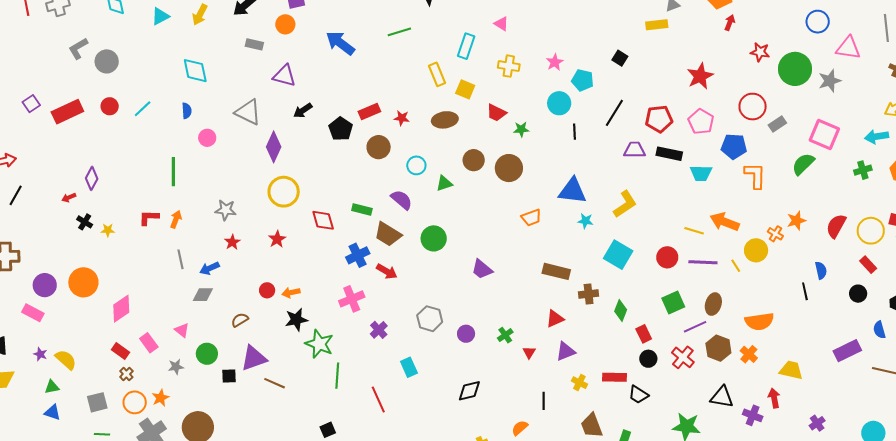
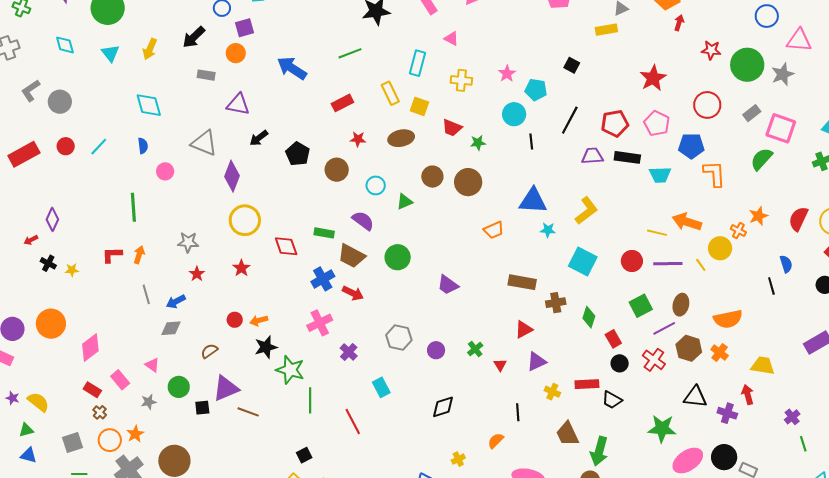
cyan triangle: (160, 16) -> (110, 53), turned -36
red rectangle: (369, 112) -> (342, 103), moved
gray rectangle: (777, 124) -> (752, 113), moved

